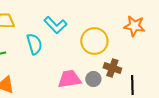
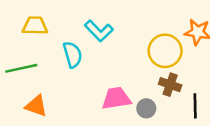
yellow circle: (94, 41) -> (165, 51), moved
gray circle: (93, 79) -> (146, 108), moved

